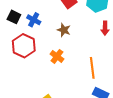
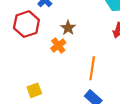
brown star: (64, 30) -> (68, 28), moved

